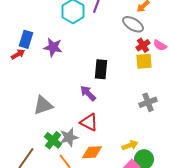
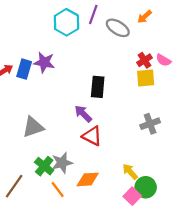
gray ellipse: (133, 24) -> (118, 28), moved
blue rectangle: (26, 39) -> (24, 69), moved
red triangle: (89, 122) -> (92, 136), moved
yellow arrow: (130, 145) -> (130, 172), turned -112

